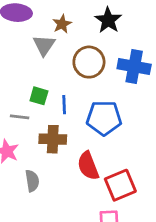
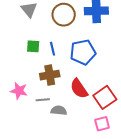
gray line: (20, 117) -> (43, 100), moved
gray semicircle: (32, 181) -> (59, 110), moved, turned -63

